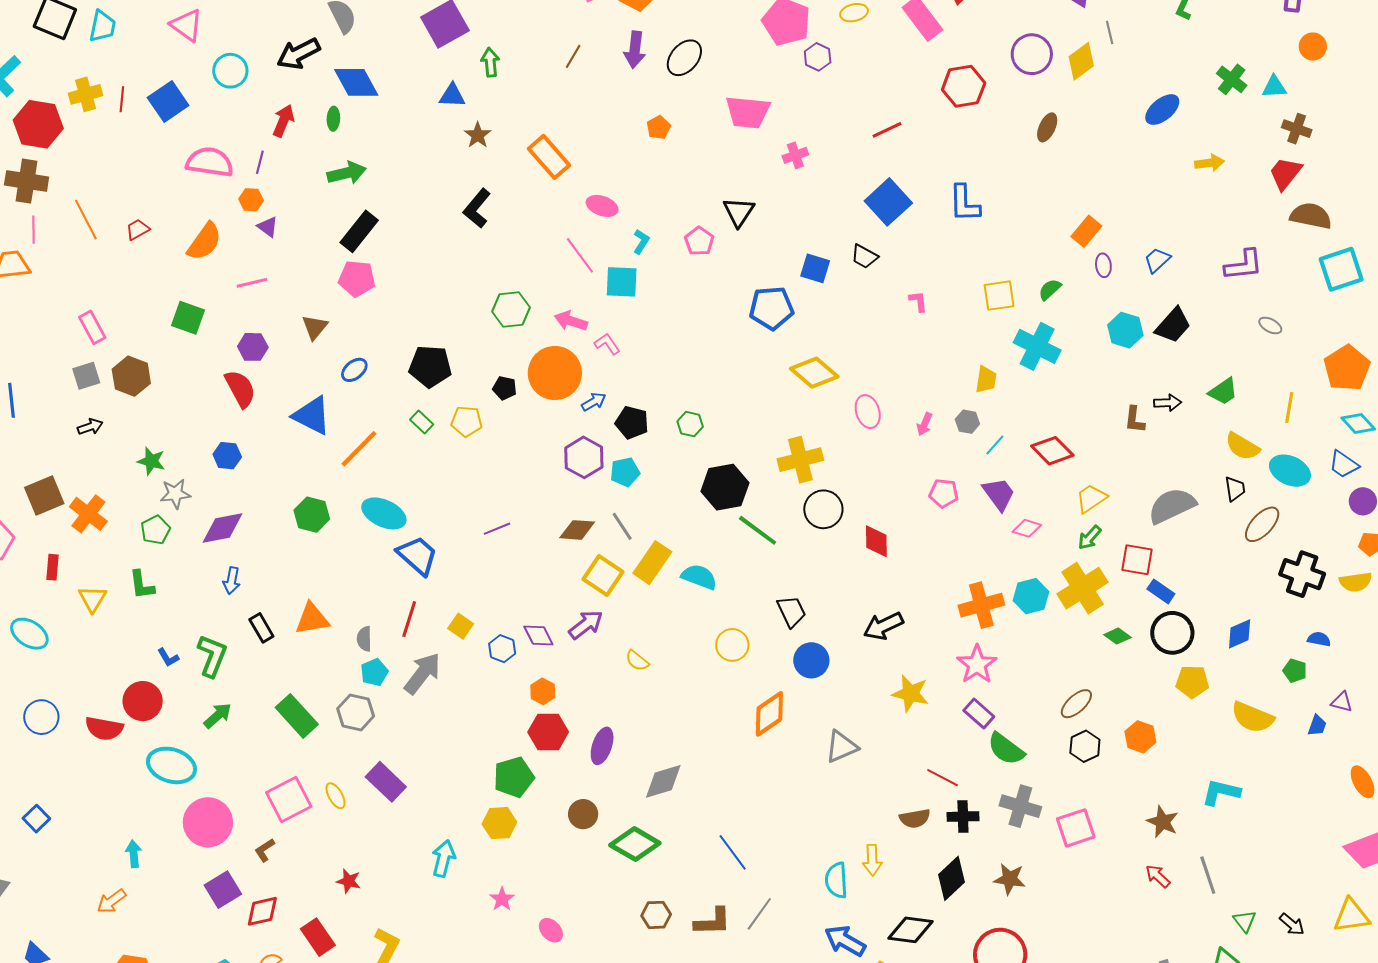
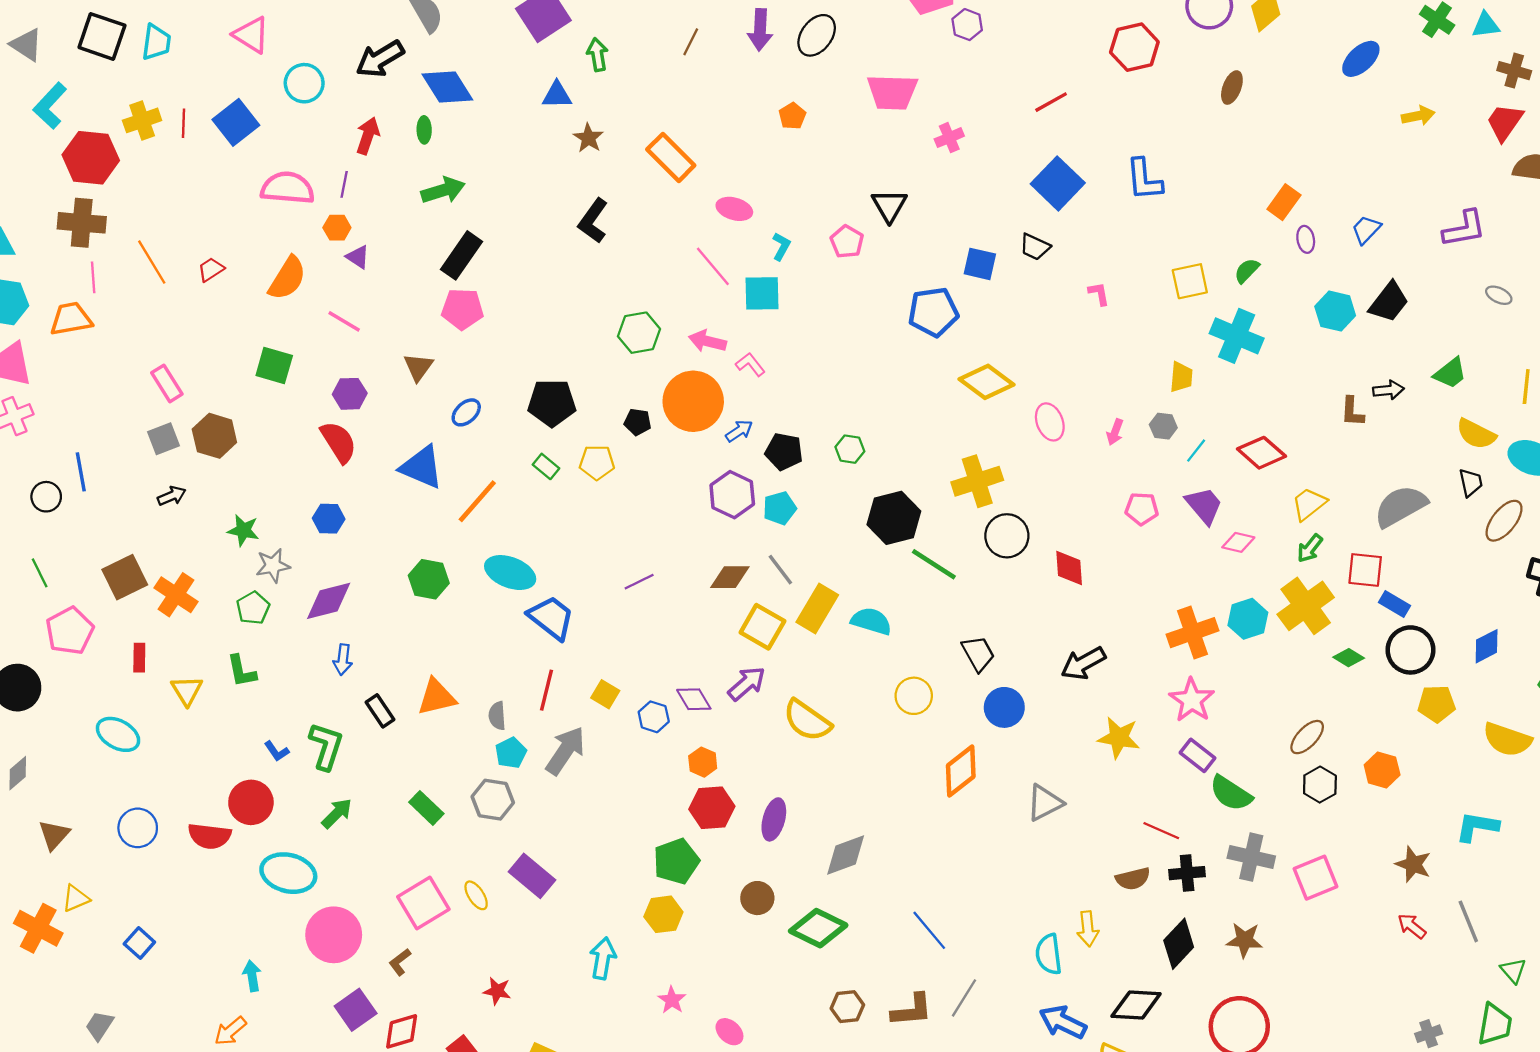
pink line: (252, 283) -> (344, 321), turned 48
yellow semicircle: (637, 661) -> (807, 721), size x1.8
green rectangle: (297, 716) -> (426, 808), size x0.7

